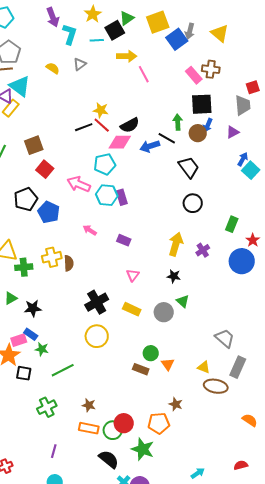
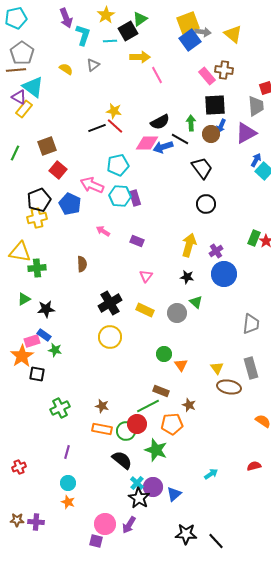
yellow square: (158, 22) -> (188, 23), moved
gray arrow: (190, 31) -> (203, 32), turned -98
black semicircle: (130, 125) -> (160, 122), moved
purple triangle: (233, 132) -> (246, 133), size x1.6
pink diamond: (120, 142) -> (147, 143), moved
blue pentagon: (49, 212) -> (70, 204), moved
green rectangle: (232, 224) -> (254, 238), moved
yellow cross: (52, 257) -> (37, 218), moved
blue circle: (242, 261) -> (224, 274), moved
gray trapezoid: (225, 338) -> (251, 324), moved, turned 55
yellow triangle: (204, 367) -> (217, 368), turned 32
gray rectangle: (238, 367) -> (251, 368), turned -40
brown rectangle: (141, 369) -> (161, 391), moved
green line: (63, 370) -> (148, 406), moved

